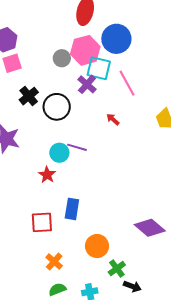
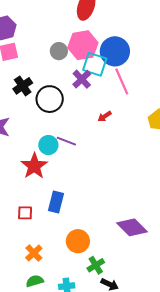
blue circle: (116, 39) -> (115, 51), moved
red arrow: (113, 119) -> (105, 116), turned -80
red star: (47, 175) -> (34, 166), size x1.5
red square: (42, 222) -> (25, 213), size x0.7

